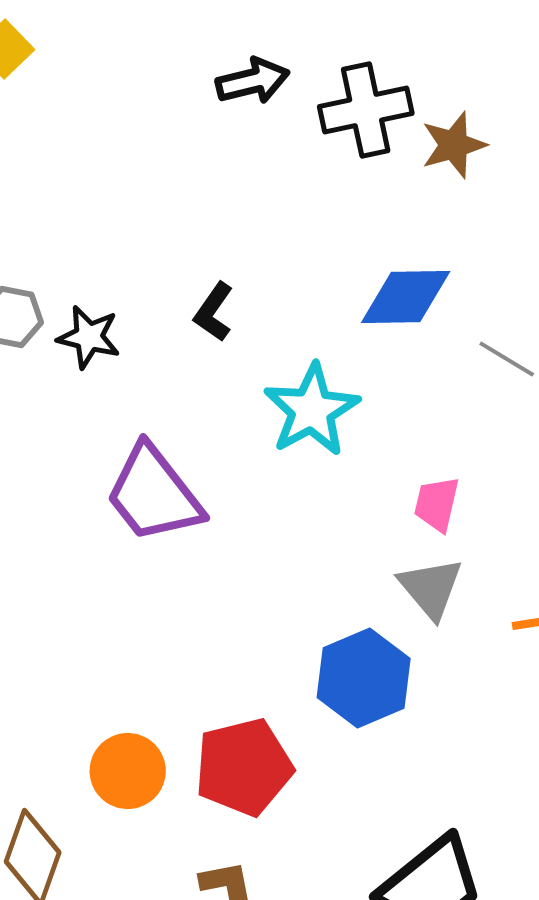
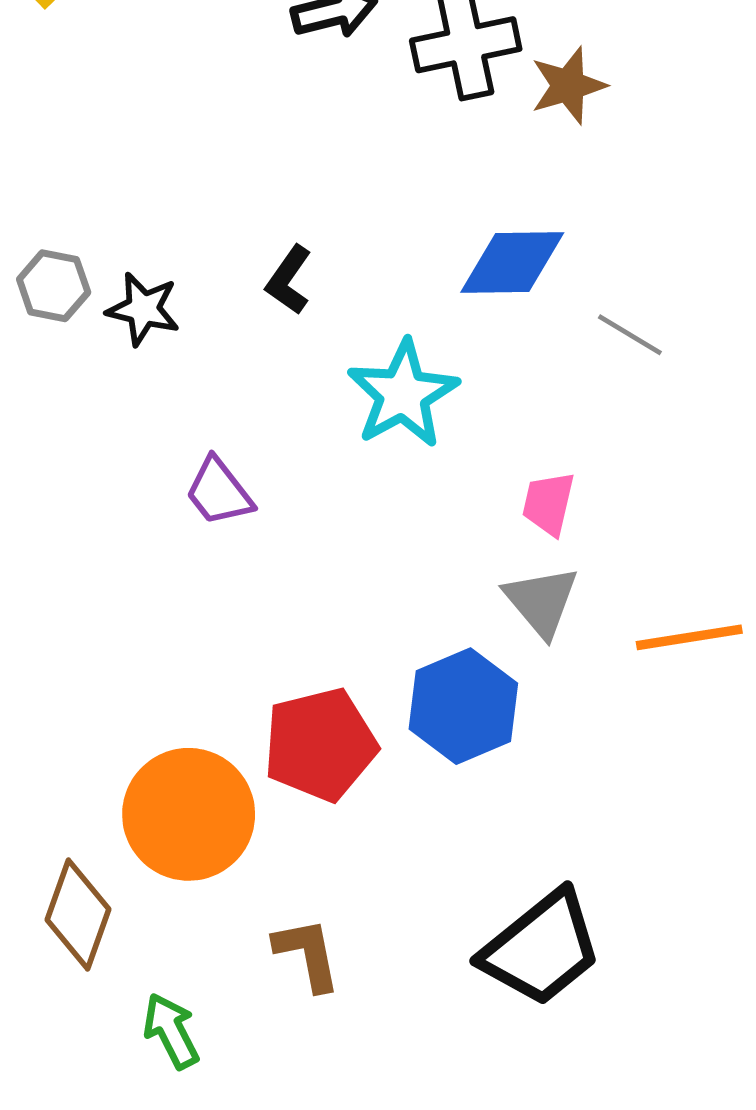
purple trapezoid: (154, 494) -> (219, 492), size x0.6
red pentagon: (244, 767) -> (320, 745), moved
orange circle: (128, 771) -> (189, 814), size x1.5

